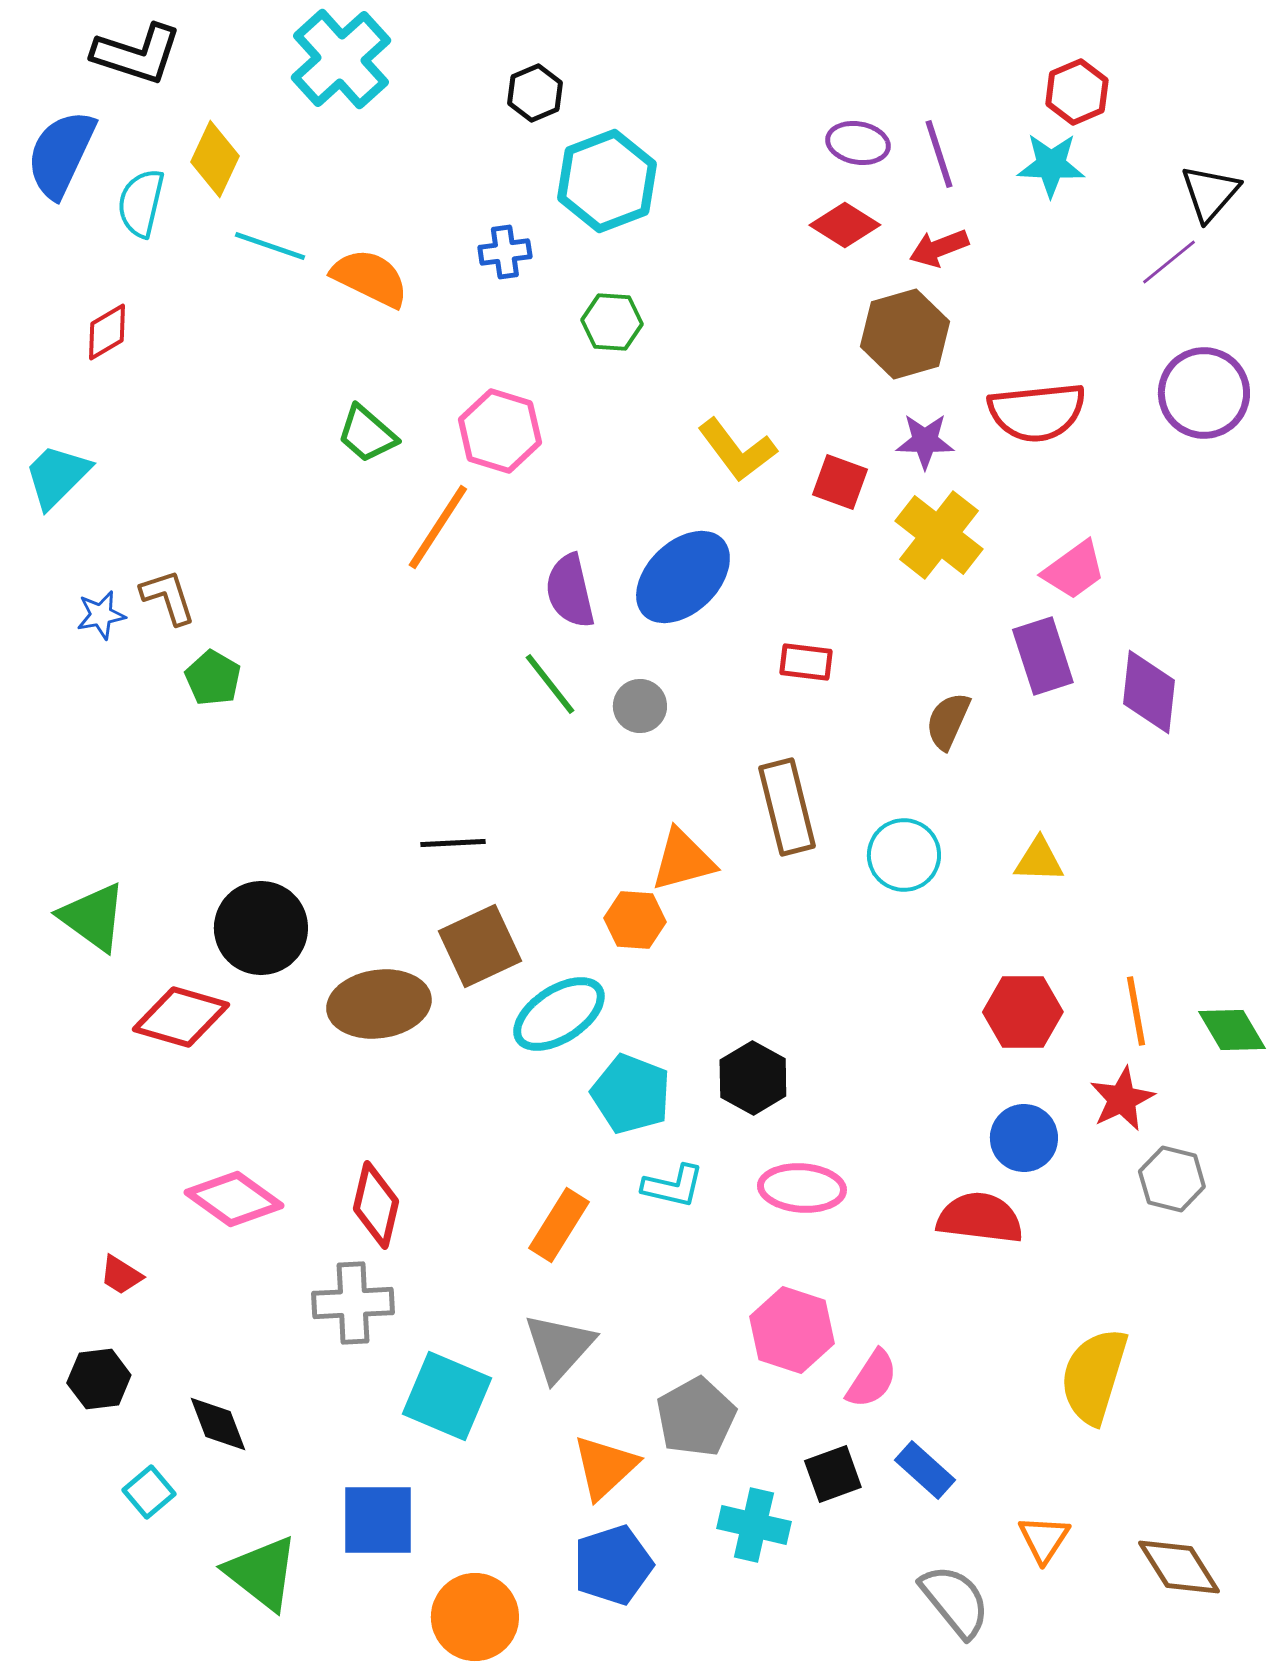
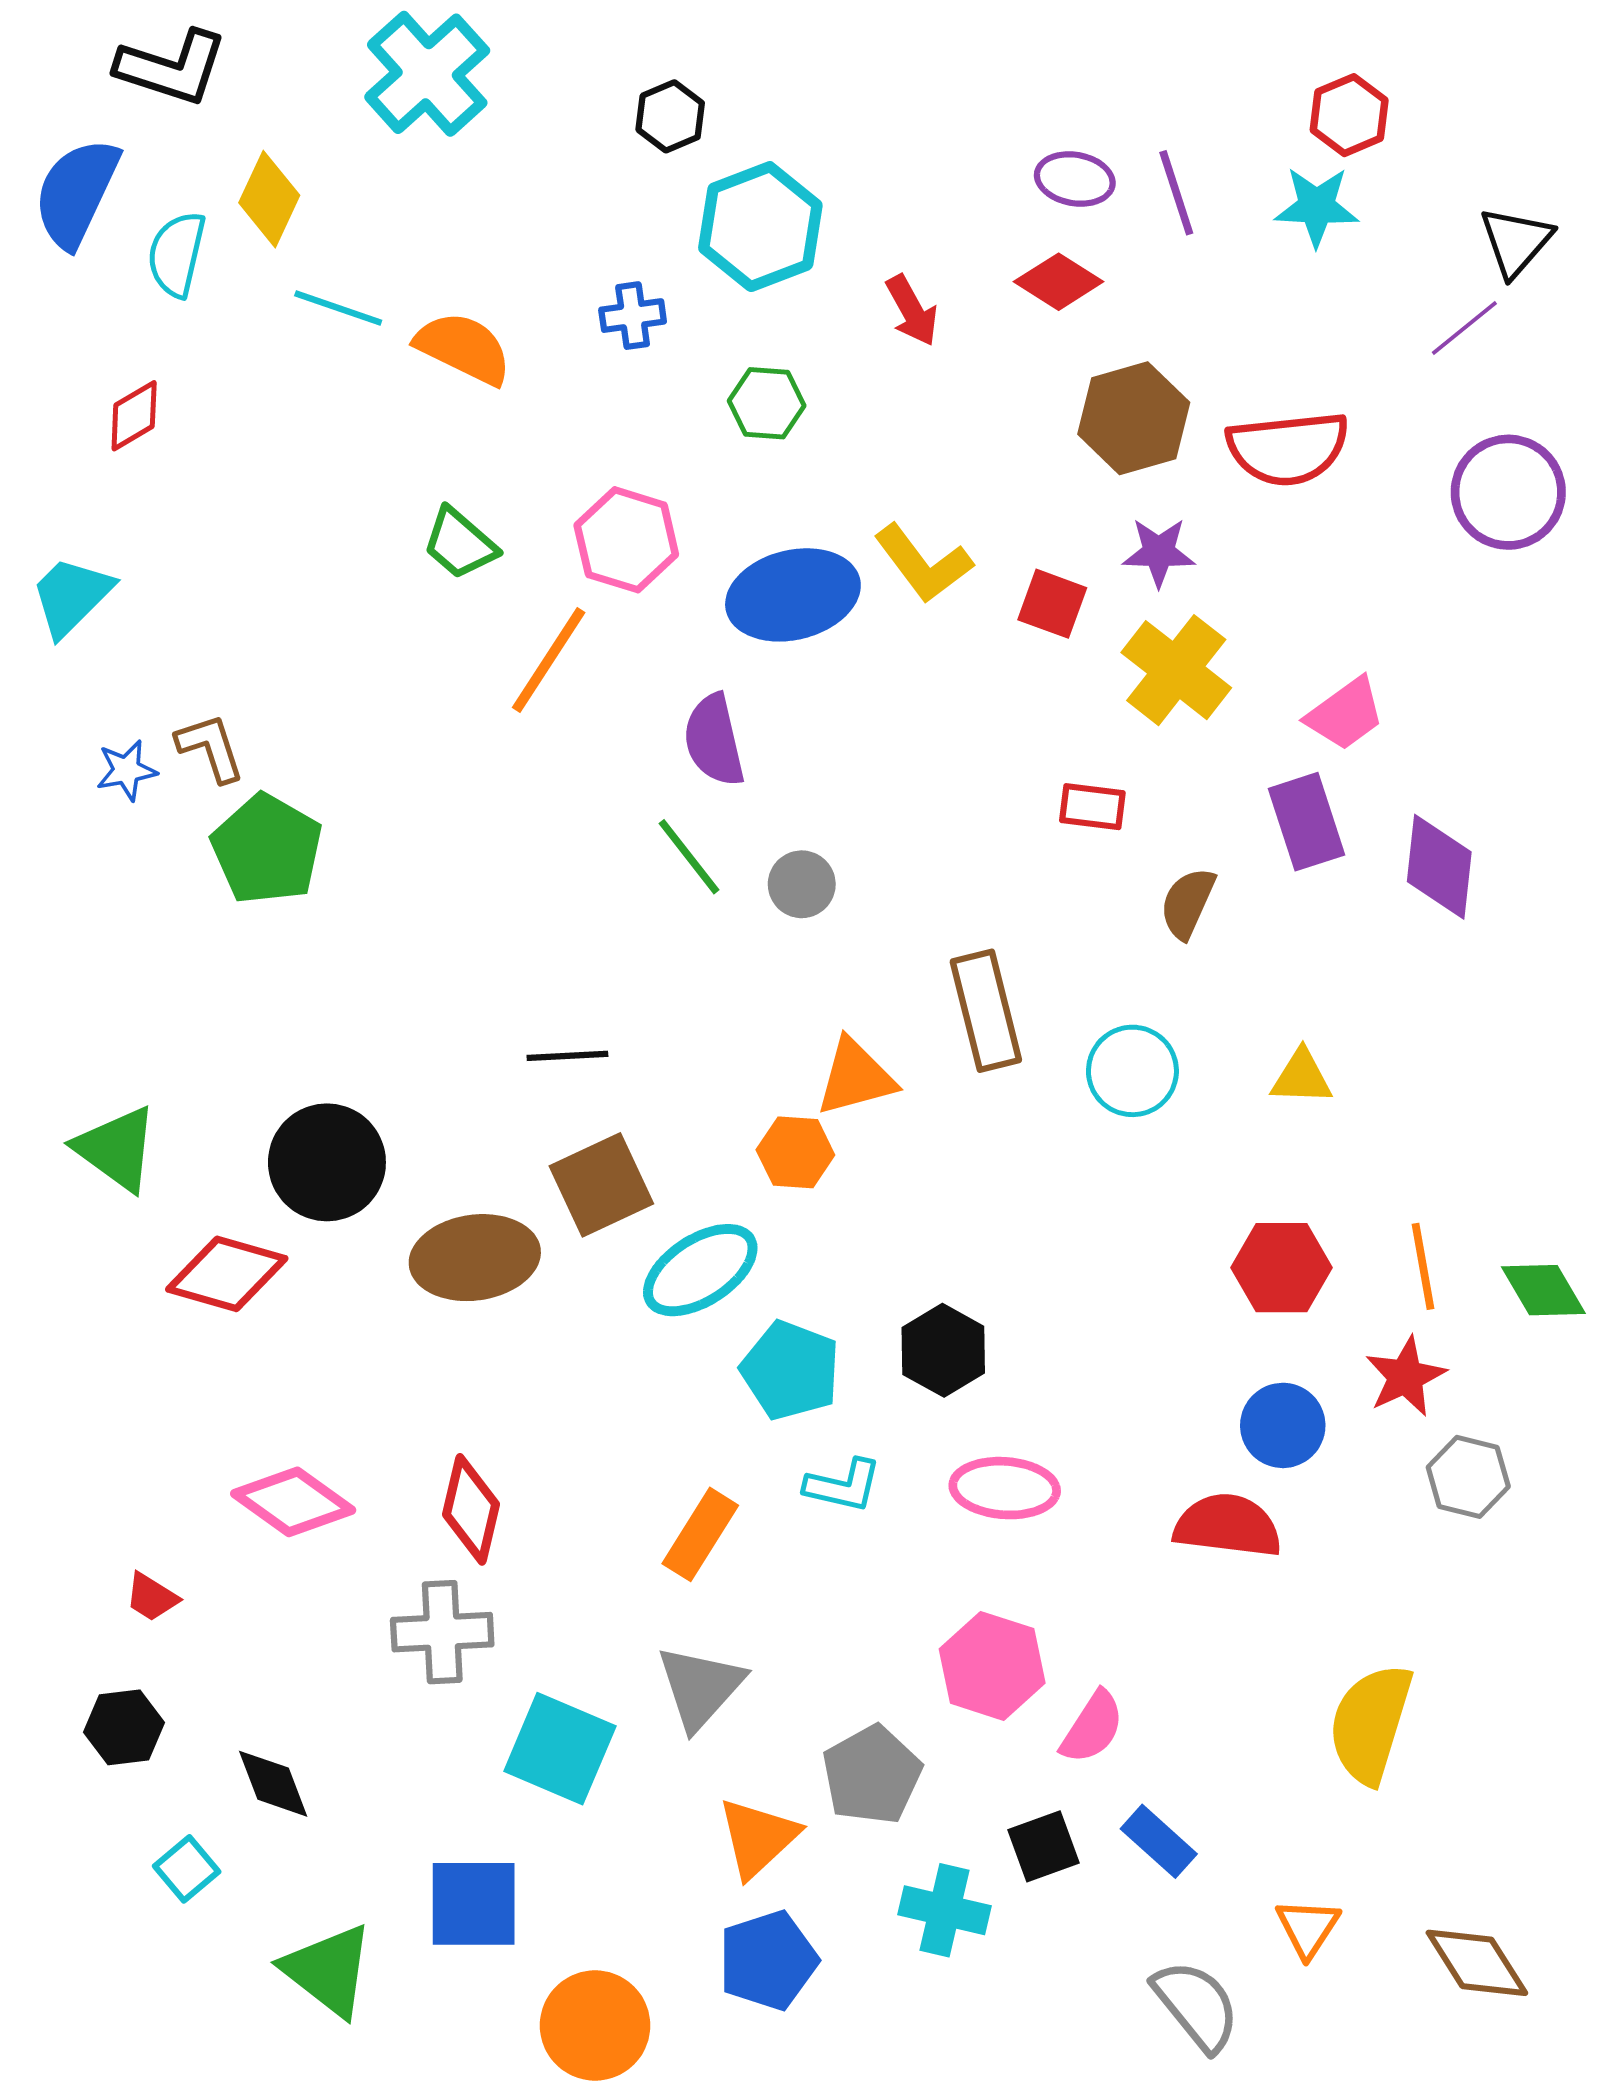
red arrow: (939, 248) -> (912, 311), moved, turned -98
red semicircle: (1037, 412) -> (1288, 448), moved
blue ellipse: (683, 577) -> (793, 595), moved, turned 30
red rectangle: (806, 662) -> (1092, 807), moved
green pentagon: (213, 678) -> (267, 849), size x1.6

